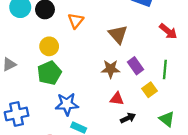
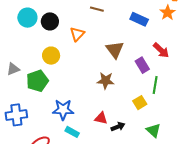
purple rectangle: (135, 66) -> (142, 65), moved
green pentagon: (49, 73) -> (37, 81), moved
red triangle: (117, 99) -> (101, 118), moved

